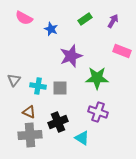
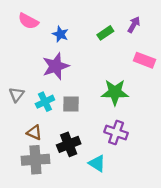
green rectangle: (85, 19) -> (105, 33), moved
purple star: (71, 56) -> (56, 66), moved
cyan cross: (38, 86) -> (45, 102), turned -35

